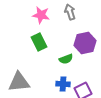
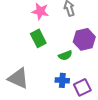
gray triangle: (19, 82) -> (18, 78), turned 30

